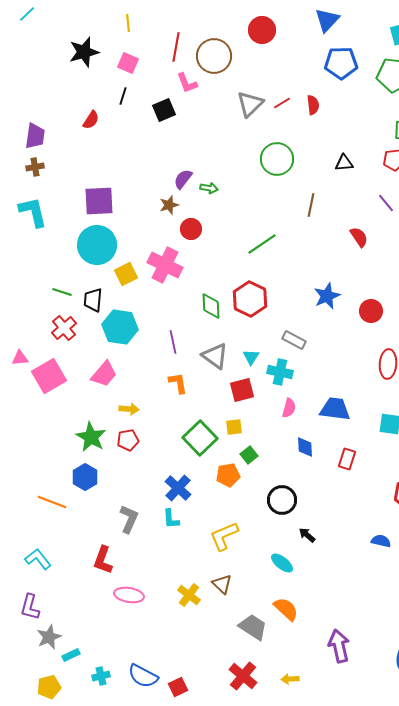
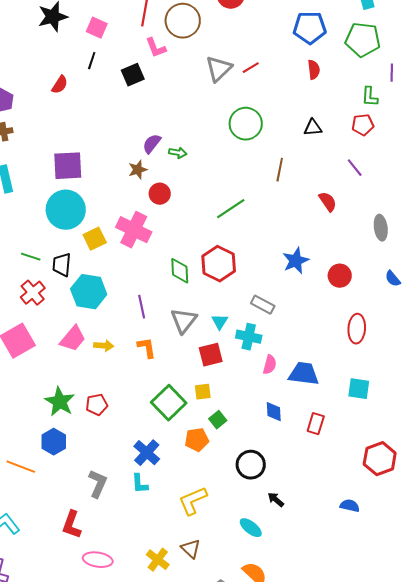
red semicircle: (313, 105) -> (314, 70), moved
gray triangle: (215, 356) -> (184, 321), turned 32
pink semicircle: (289, 408) -> (270, 365), moved
yellow arrow: (129, 409) -> (104, 346), moved

